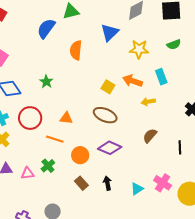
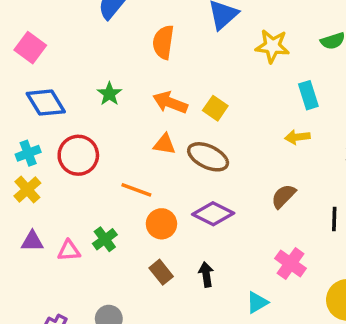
orange arrow: (133, 81) -> (170, 103), moved
yellow arrow: (148, 102) -> (297, 137), moved
orange triangle: (66, 118) -> (164, 144), moved
orange line: (55, 139) -> (136, 190), moved
pink cross: (163, 183) -> (291, 263), moved
cyan triangle: (137, 189) -> (257, 302), moved

